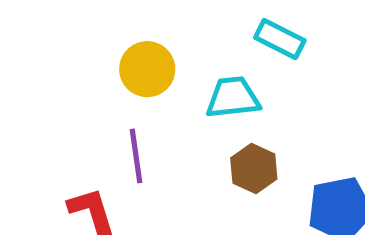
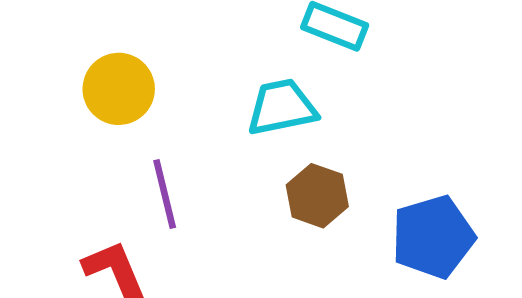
yellow circle: (147, 69) -> (119, 89), moved

